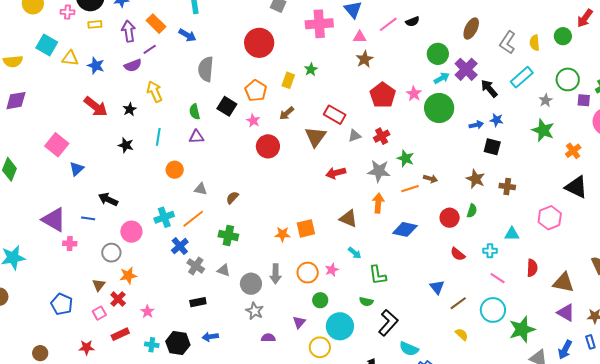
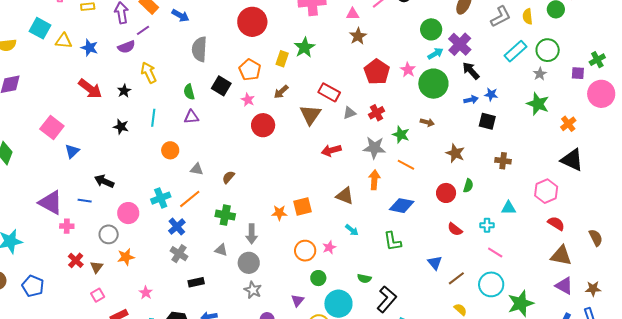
gray L-shape: (508, 42) -> (501, 17), turned -150
green star: (311, 69) -> (305, 47), size x1.5
green circle: (568, 79) -> (548, 50), moved
black arrow: (489, 89) -> (471, 71), moved
brown arrow: (431, 179) -> (427, 122), moved
brown star: (476, 179) -> (455, 153), moved
orange line: (410, 189) -> (406, 165), turned 48
gray cross: (196, 266) -> (179, 254), moved
red semicircle: (532, 268) -> (556, 223), moved, turned -60
gray arrow: (275, 274) -> (252, 234), moved
green L-shape: (378, 275) -> (392, 241), moved
red cross: (118, 299) -> (76, 260), moved
blue pentagon: (62, 304) -> (33, 286), moved

